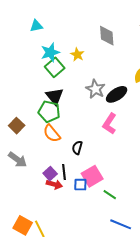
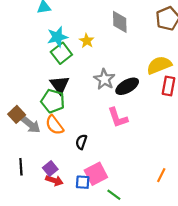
pink L-shape: (109, 124) -> (118, 118), turned -55
gray arrow: (18, 160) -> (31, 124), moved
black line: (64, 172) -> (21, 167), moved

